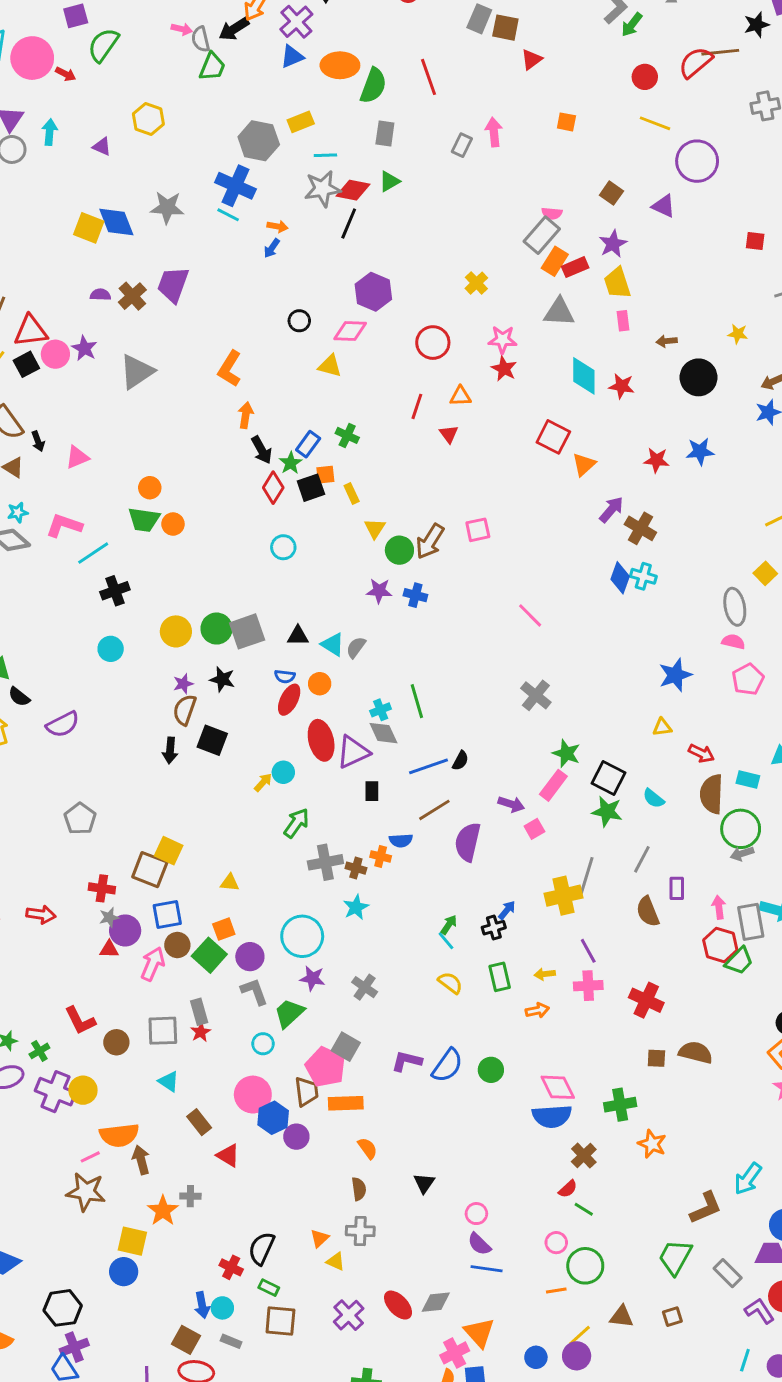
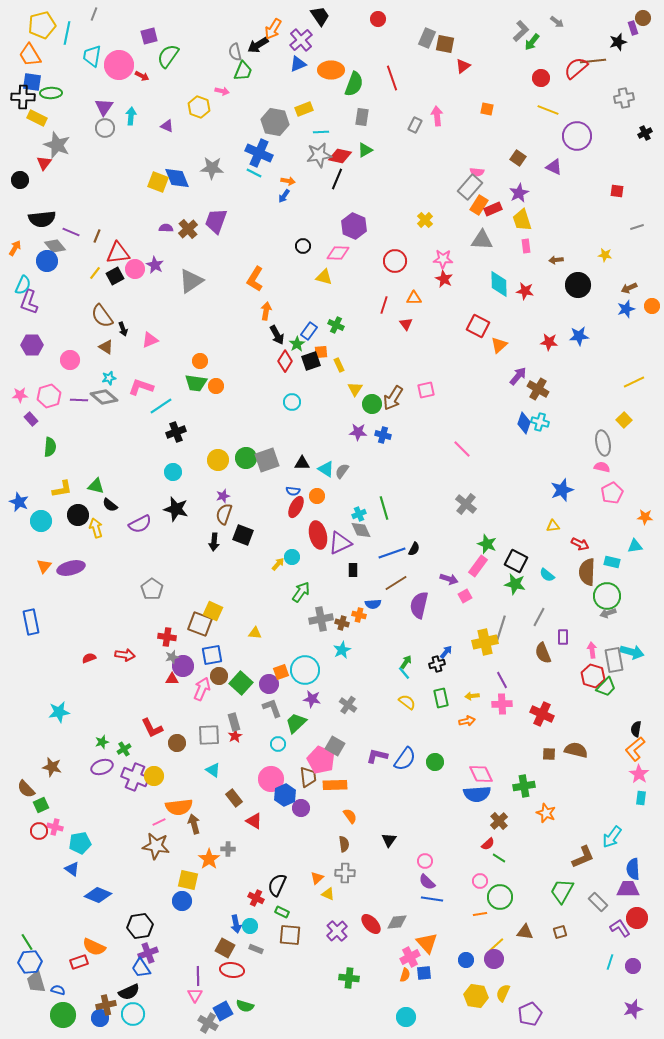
pink arrow: (182, 29) -> (222, 91), moved
black star: (222, 679) -> (176, 509), moved, size x1.4
orange square: (224, 929) -> (281, 672), moved

